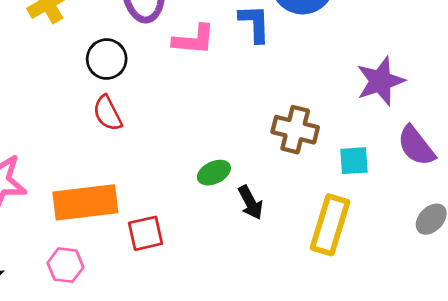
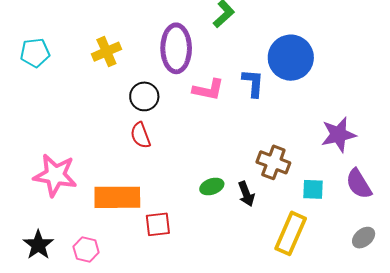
black arrow: (250, 203) -> (246, 194), moved
pink hexagon: (65, 265) -> (86, 250), moved

